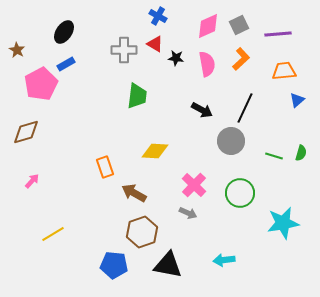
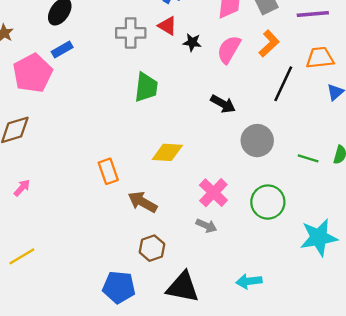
pink semicircle: (207, 64) -> (229, 49), turned -140
black line: (245, 108) -> (283, 84), moved
brown hexagon: (142, 232) -> (152, 248), size x0.7
yellow line: (53, 234) -> (22, 256), moved

